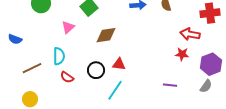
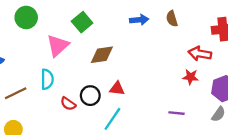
pink triangle: (68, 27) -> (58, 45), size x1.5
red semicircle: (67, 77) -> (68, 104), moved

